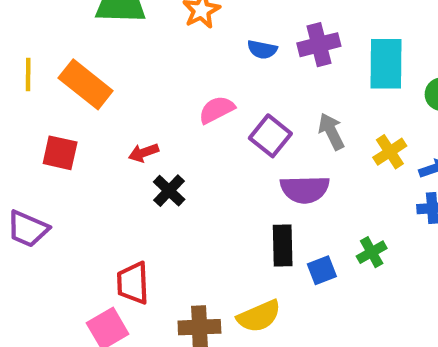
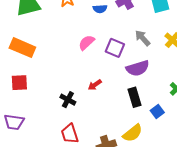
red arrow: (144, 153) -> (95, 85), moved
black cross: (169, 191) -> (68, 100), moved
blue square: (322, 270) -> (157, 112), moved

